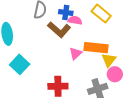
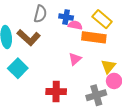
brown L-shape: (59, 30) -> (29, 38), moved
orange rectangle: (96, 48) -> (94, 37), moved

